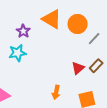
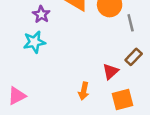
gray line: (94, 39) -> (131, 23), turned -56
red triangle: (78, 68) -> (111, 71), moved

